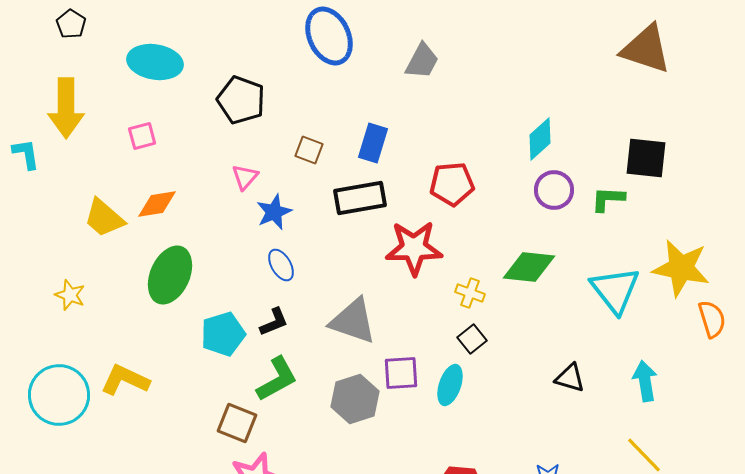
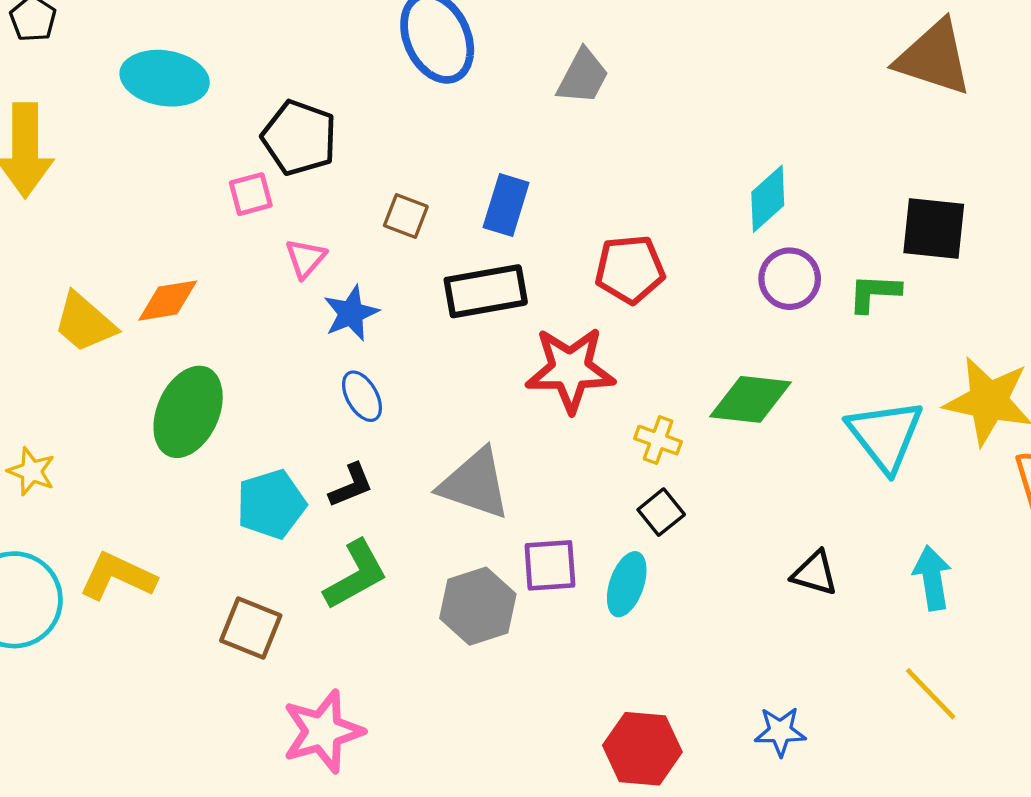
pink square: (142, 136) -> (251, 194), moved
yellow star: (70, 295) -> (31, 471), moved
brown square: (237, 423) -> (251, 628), moved

